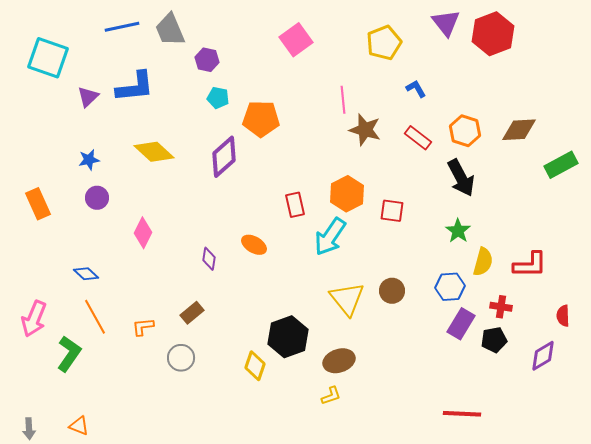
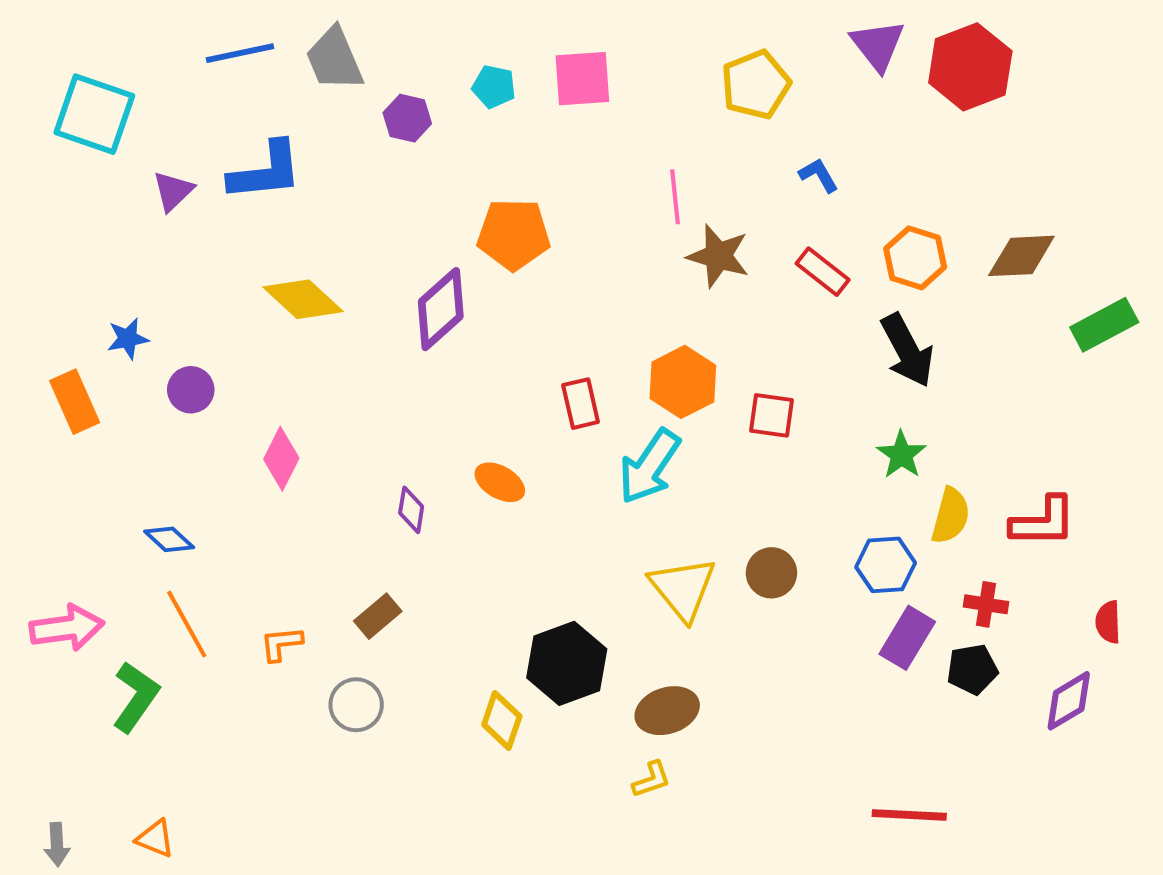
pink square: (296, 40) -> (582, 79), turned 32
cyan pentagon: (218, 98) -> (494, 87), moved
blue star: (89, 160) -> (128, 339), moved
pink arrow: (34, 319) -> (67, 628), turned -120

